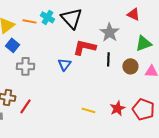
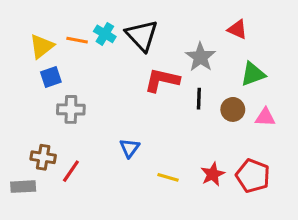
blue square: (12, 45) -> (51, 77), turned 32
blue triangle: (64, 64) -> (129, 148), moved

